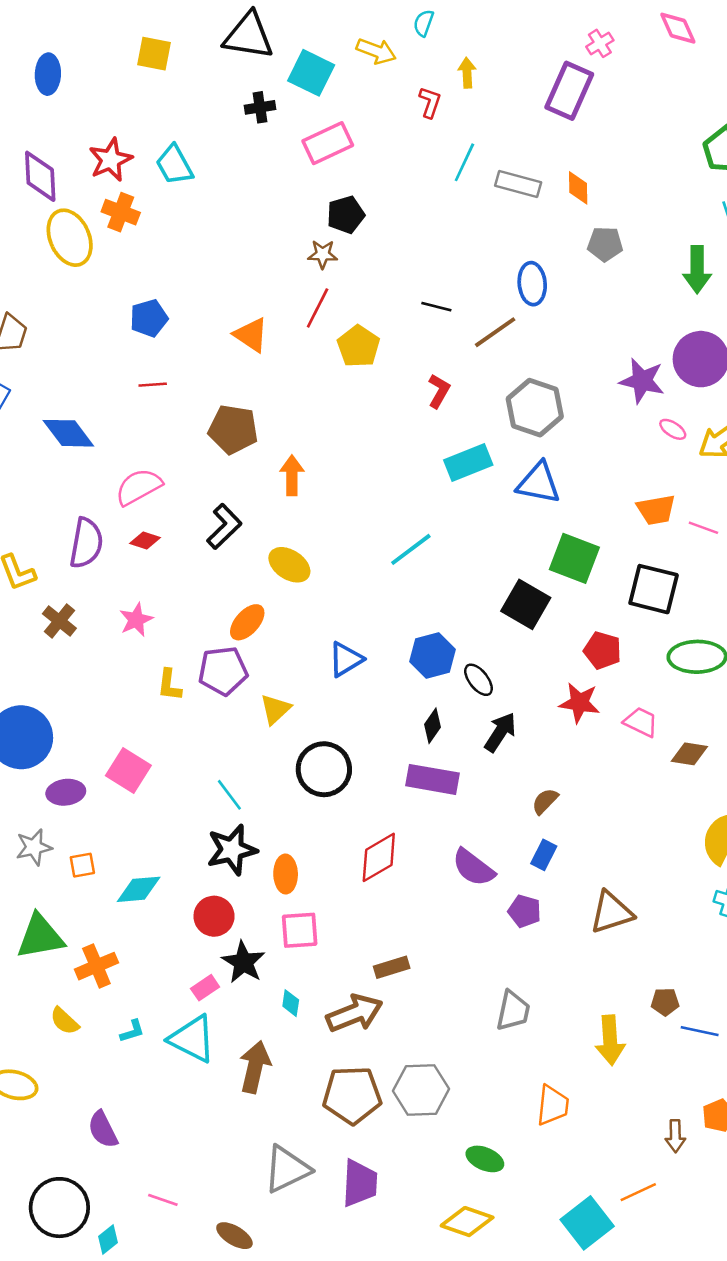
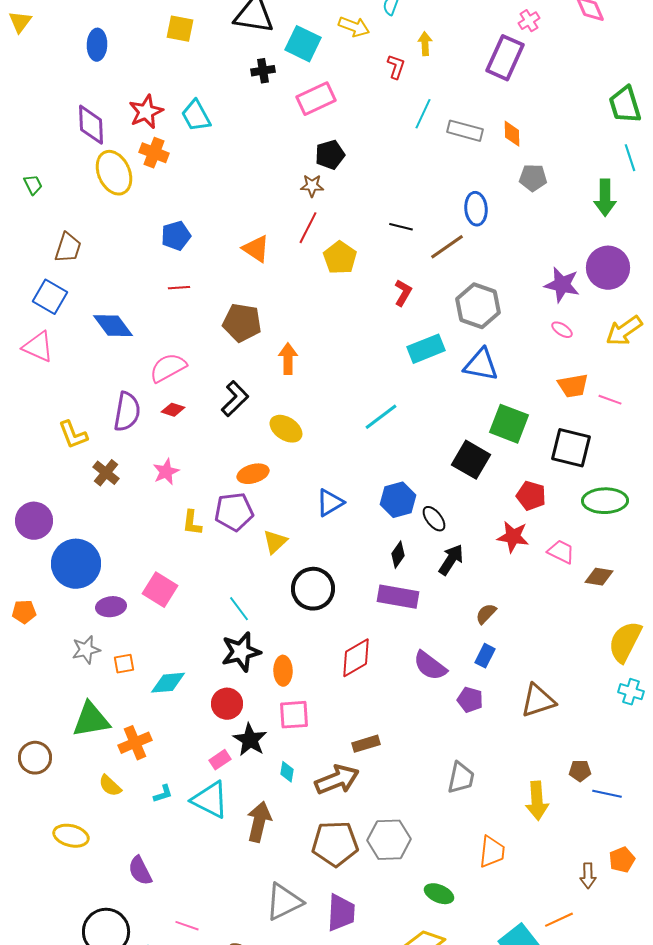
pink ellipse: (673, 429) -> (562, 330), moved
orange ellipse: (247, 622) -> (253, 474), turned 32

